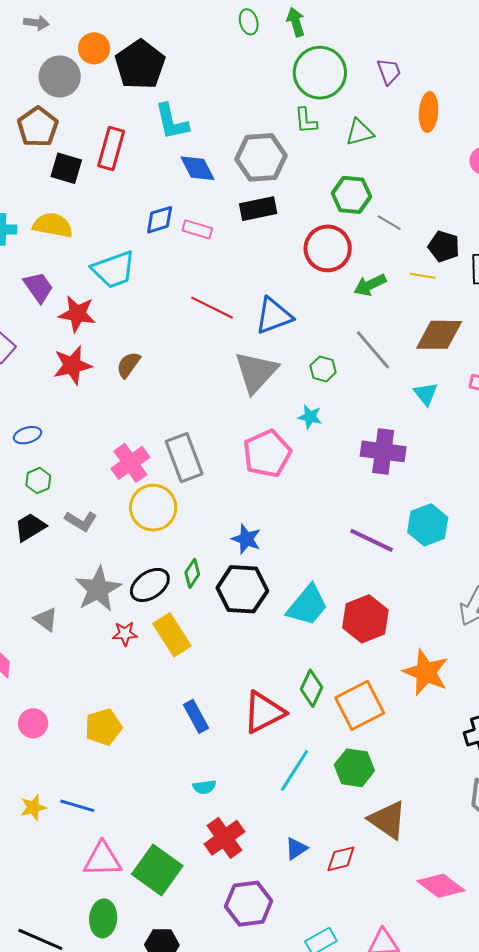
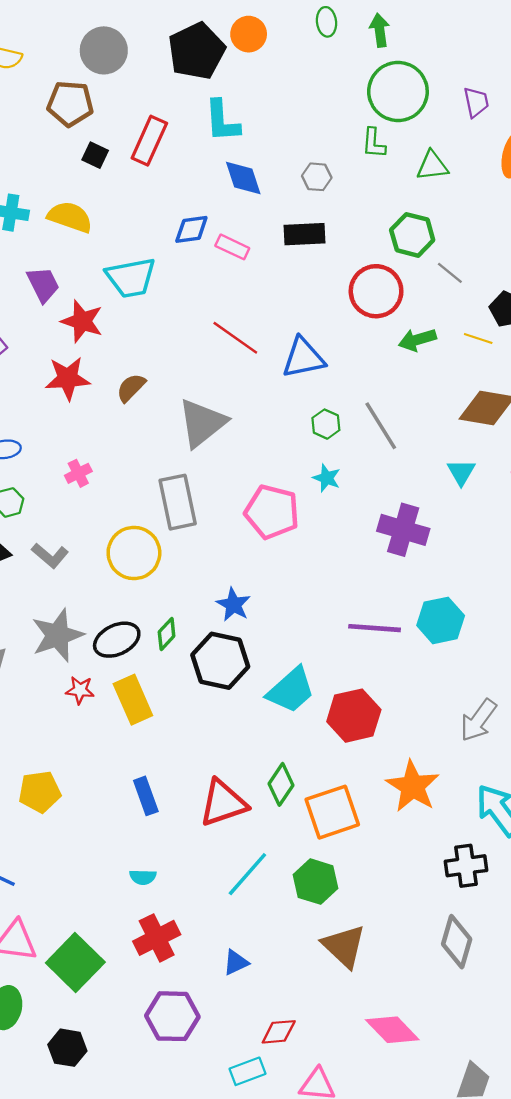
orange circle: (94, 48) -> (249, 34), moved
brown pentagon: (38, 127) -> (70, 104), turned 30
gray hexagon: (261, 157) -> (317, 177), size x0.5
black square: (66, 168) -> (95, 155), size x0.7
gray line: (373, 350) -> (381, 426), moved
green hexagon: (323, 369) -> (326, 424), moved
gray triangle: (256, 372) -> (202, 423), moved
pink pentagon: (267, 454) -> (272, 512), turned 30
pink cross: (130, 463) -> (78, 473), moved, size x0.6
purple line: (372, 540) -> (375, 628), turned -30
red diamond: (341, 859) -> (279, 1032), moved

